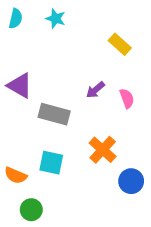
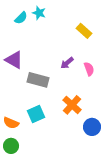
cyan semicircle: (16, 19) -> (21, 18), moved, turned 32
cyan square: (51, 163) -> (36, 114), turned -36
green circle: (31, 210) -> (11, 146), moved

